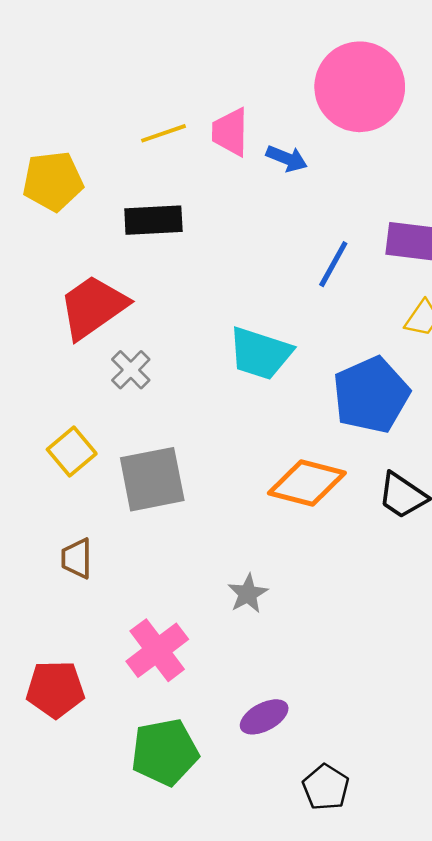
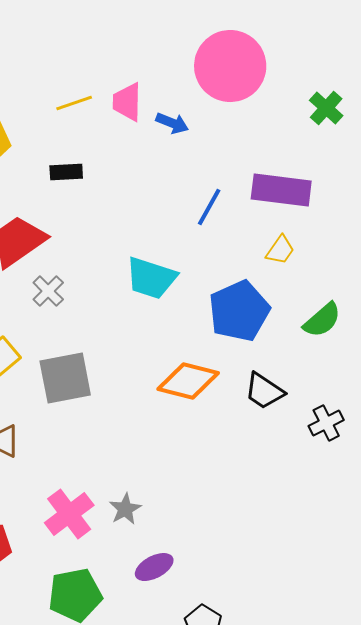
black rectangle: (153, 220) -> (66, 172), size x0.7
gray star: (248, 594) -> (125, 509), moved

